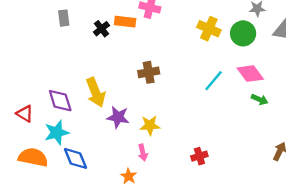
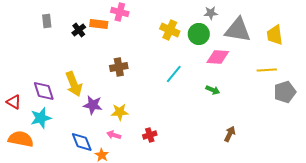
pink diamond: (250, 74) -> (218, 57), moved, turned -50
pink arrow: (143, 153) -> (114, 135), turned 120
red cross: (199, 156) -> (150, 135), moved
blue diamond: (76, 158) -> (82, 142), moved

